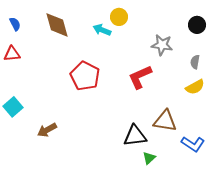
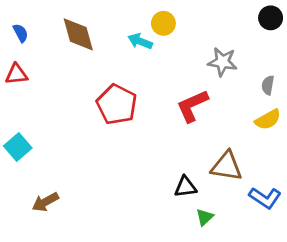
black circle: (197, 25) -> (271, 18), moved
brown arrow: (47, 130) -> (45, 202), moved
black triangle: (135, 136) -> (185, 187), size x0.7

